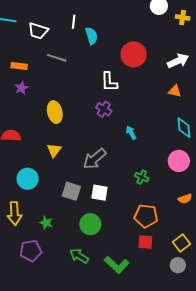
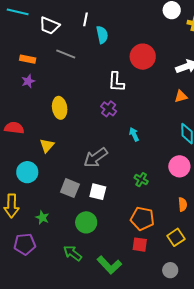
orange triangle: (175, 91) -> (181, 96), turned -32
yellow triangle: (54, 150) -> (47, 146), moved
orange semicircle: (185, 199) -> (183, 204), turned -80
yellow square: (182, 243) -> (176, 237), moved

